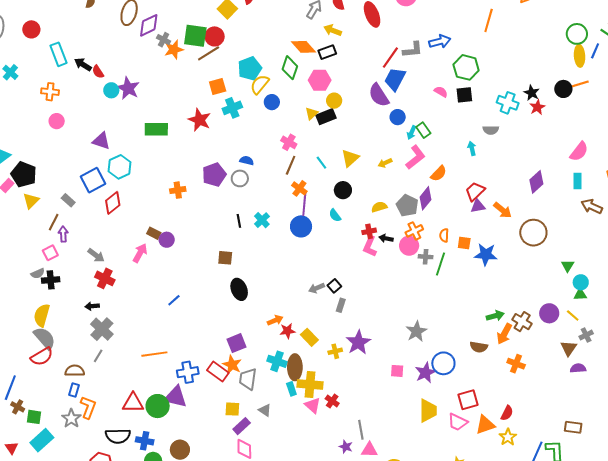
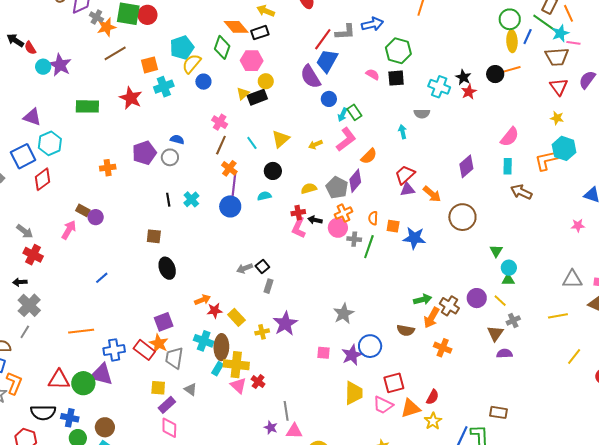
brown line: (209, 53) -> (115, 53), moved
cyan semicircle: (335, 215) -> (264, 196), turned 112
cyan rectangle: (291, 389) -> (218, 369), turned 48

